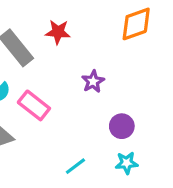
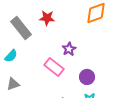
pink rectangle: (34, 105) -> (54, 67), moved

